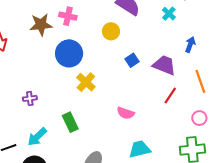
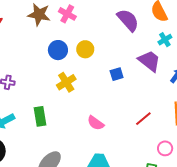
yellow circle: (111, 31) -> (85, 49), moved
blue circle: (69, 53) -> (58, 50), size x0.7
purple trapezoid: (164, 65) -> (149, 61), moved

